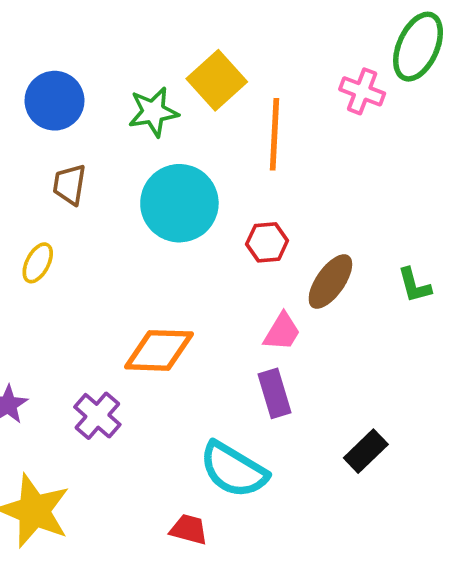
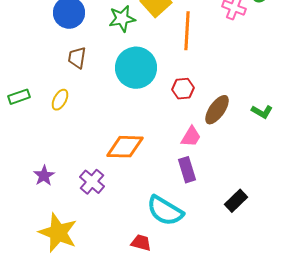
green L-shape: (414, 285) -> (262, 112), turned -45

